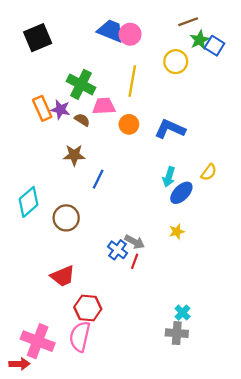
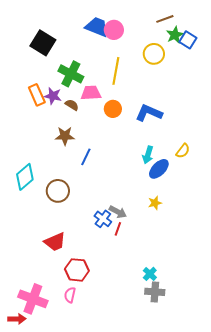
black square: (38, 38) -> (43, 43), moved, turned -35
cyan cross: (183, 313) -> (150, 274), moved
pink semicircle: (80, 337) -> (70, 295), size x0.6

